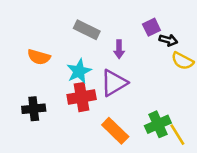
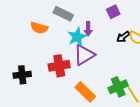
black arrow: (168, 40) -> (123, 37), moved, turned 128
orange semicircle: (39, 57) -> (39, 28), moved
cyan star: (79, 71) -> (77, 37), moved

